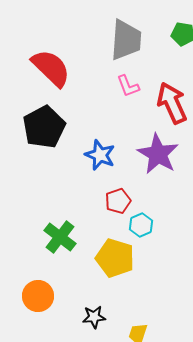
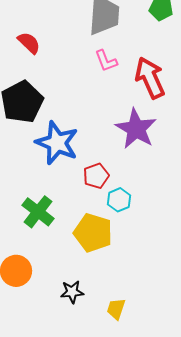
red semicircle: (51, 68) -> (29, 43), size x0.6
blue star: (100, 155) -> (57, 143), moved, size x1.4

